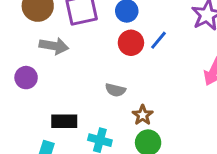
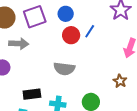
gray semicircle: (115, 90) -> (64, 69), size x1.5
brown star: (143, 115) -> (120, 81), moved

